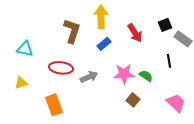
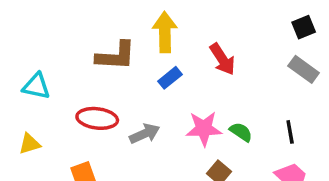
black square: (165, 25) -> (304, 27), moved
brown L-shape: (72, 31) -> (116, 56), turned 75
black line: (169, 61) -> (290, 132), moved

